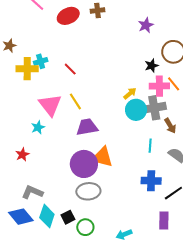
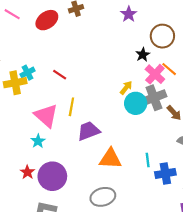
pink cross: (159, 86) -> (155, 74), turned -36
yellow line: (75, 101) -> (71, 107), turned 54
cyan line: (150, 146) -> (148, 160), moved
purple circle: (84, 164) -> (52, 176), moved

